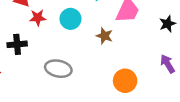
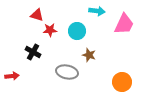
brown star: (104, 36) -> (89, 55), moved
black cross: (17, 44) -> (33, 52), turned 35

